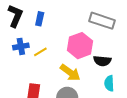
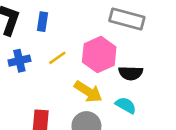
yellow line: (40, 52) -> (57, 58), moved
cyan semicircle: (109, 83) -> (126, 105), moved, turned 126

